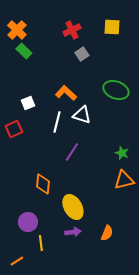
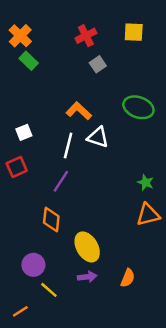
white square: (28, 103) -> (24, 132), moved
red square: (14, 129) -> (17, 167), moved
purple line: (72, 152) -> (61, 181), moved
yellow line: (41, 243) -> (49, 290), turned -42

